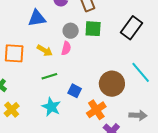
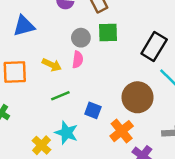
blue triangle: (37, 18) -> (24, 26), moved
black rectangle: (131, 28) -> (154, 46), moved
yellow cross: (12, 110) -> (41, 145), moved

